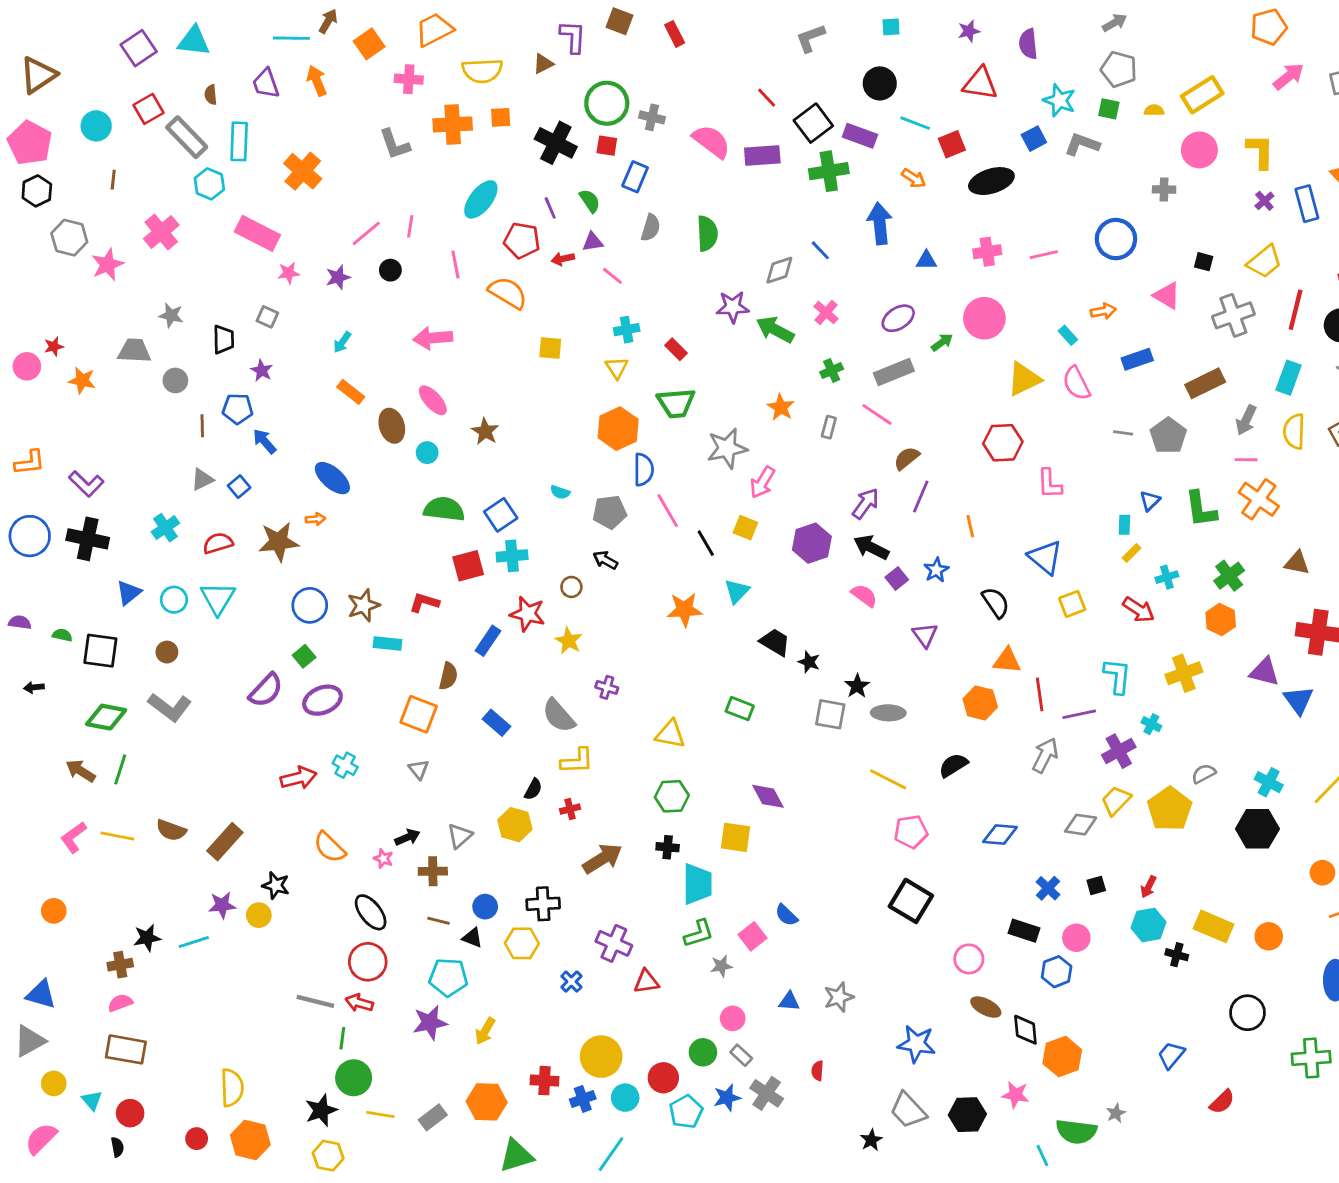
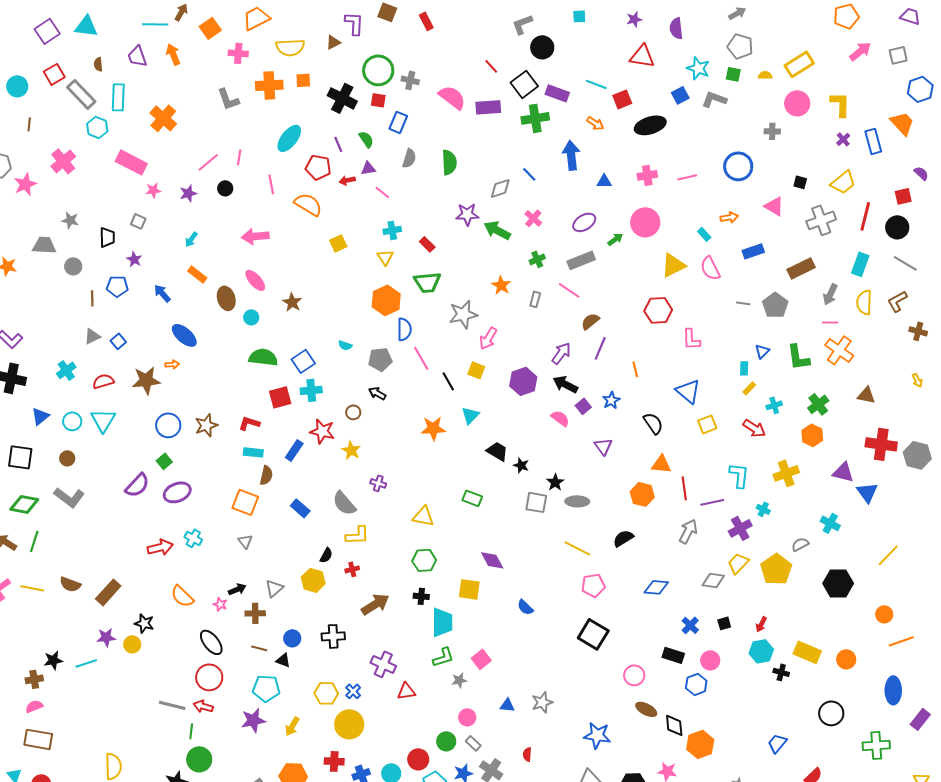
black circle: (880, 83) -> (542, 47), moved
yellow square: (550, 348) -> (338, 243), turned -30
blue arrow: (264, 441) -> (162, 293), moved
cyan rectangle: (388, 644) -> (253, 452), moved
cyan cross: (1269, 782) -> (830, 523), moved
blue semicircle: (786, 915) -> (525, 607), moved
yellow hexagon: (522, 943) -> (326, 693), moved
yellow circle: (601, 1057) -> (349, 724), moved

